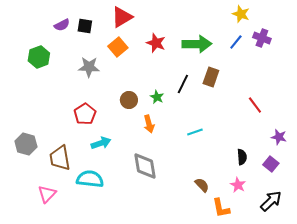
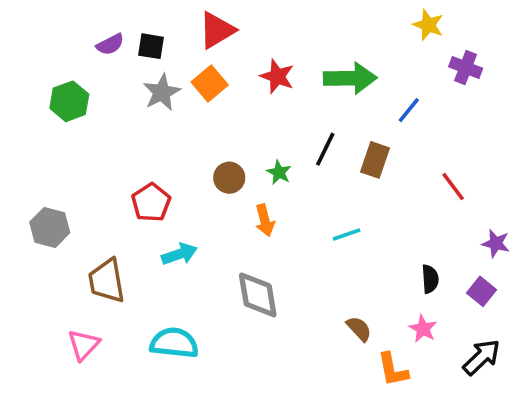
blue line: (236, 42) -> (409, 110), moved
gray star: (89, 67) -> (162, 92), moved, turned -30
brown rectangle: (211, 77) -> (375, 160), moved
gray hexagon: (26, 144) -> (50, 227), moved
cyan semicircle: (90, 179) -> (174, 343), moved

